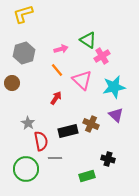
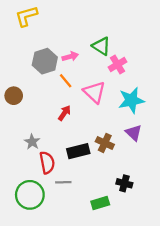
gray hexagon: (24, 53) -> (45, 61), moved

